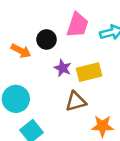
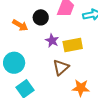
brown triangle: (76, 101) -> (61, 67), turned -30

